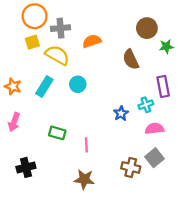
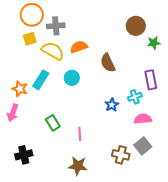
orange semicircle: (92, 41) -> (79, 47), moved
brown semicircle: (131, 59) -> (108, 63), moved
orange star: (13, 86) -> (20, 89), moved
green rectangle: (57, 133) -> (53, 123), turned 42

